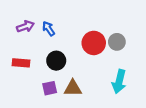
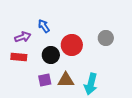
purple arrow: (25, 26) -> (23, 37), moved
red circle: (94, 43) -> (72, 45), moved
cyan arrow: (119, 82) -> (91, 84), moved

